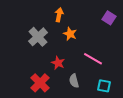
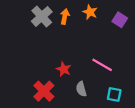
orange star: (70, 34) -> (90, 12), moved
gray cross: (38, 37) -> (42, 16), moved

